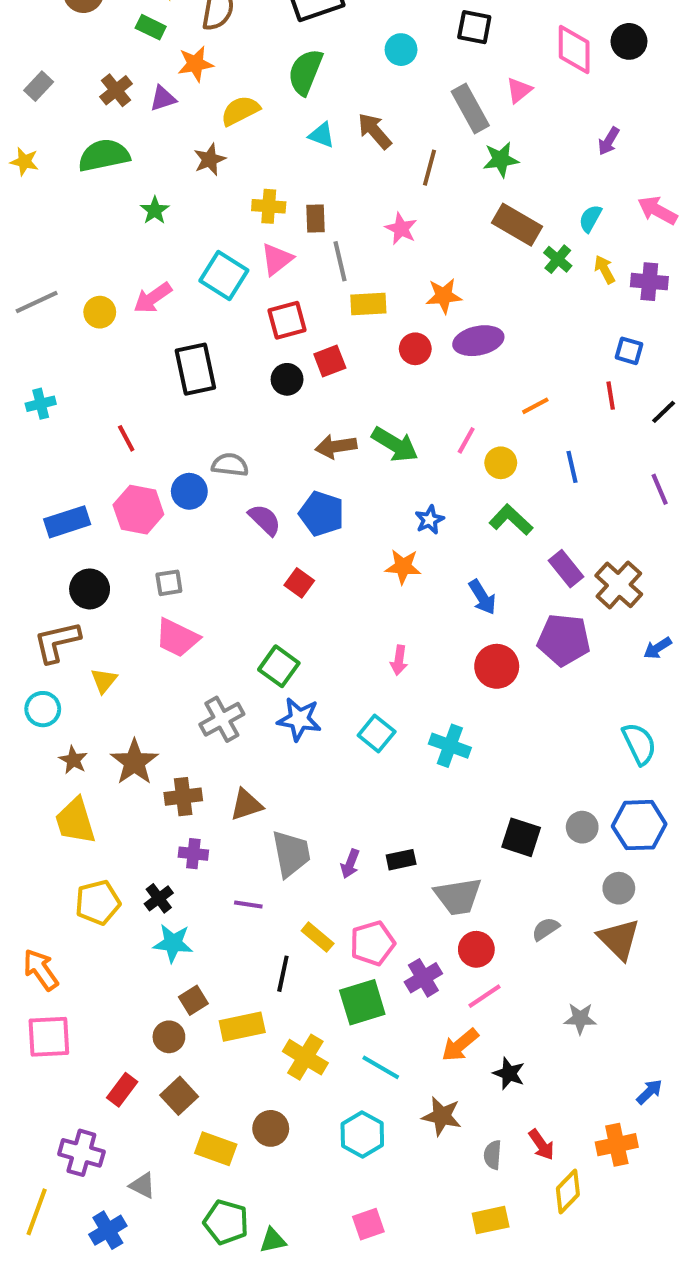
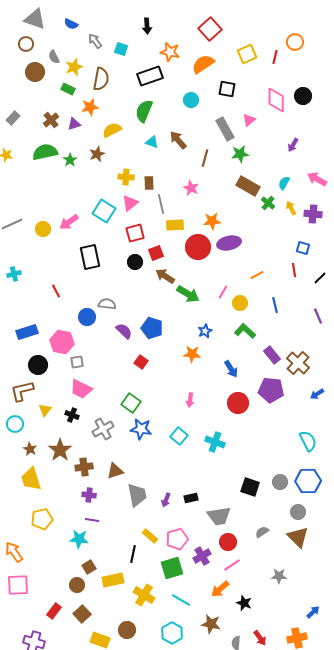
green star: (155, 210) -> (70, 160), moved
red circle: (415, 349) -> (198, 247), size x1.6
brown arrow: (336, 446) -> (165, 276), moved, turned 42
pink hexagon: (138, 510) -> (62, 342), moved
black cross: (159, 898) -> (72, 415), moved, turned -32
purple line: (248, 904) -> (92, 520), moved

